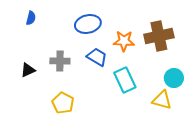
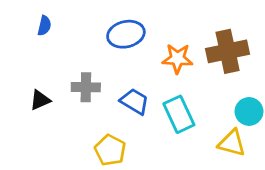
blue trapezoid: (97, 57) -> (135, 101), moved
yellow pentagon: (63, 103) -> (110, 150), moved

